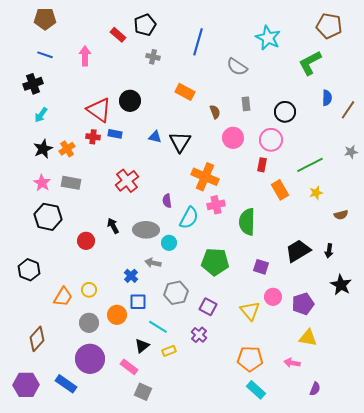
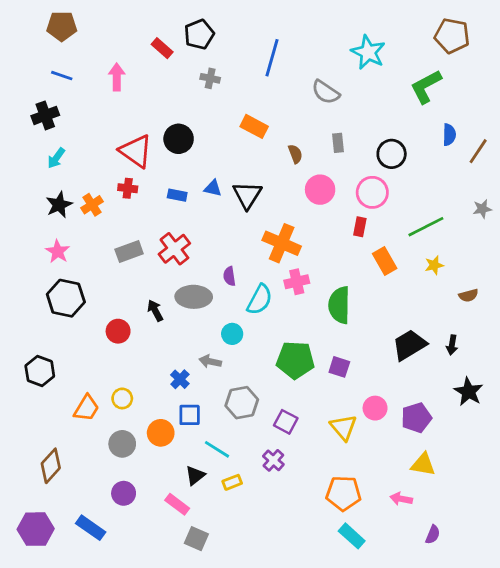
blue rectangle: (115, 134) -> (177, 195), moved
gray rectangle: (71, 183) -> (129, 251), moved, turned -30
gray ellipse: (146, 230) -> (194, 297), moved
purple square: (261, 267) -> (339, 367), moved
purple circle: (90, 359) -> (124, 493), size x0.6

